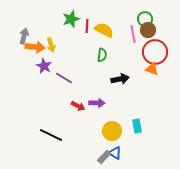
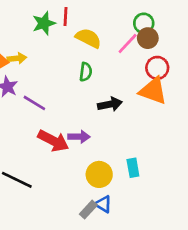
red line: (87, 26) -> (65, 17), moved
pink line: (133, 34) -> (128, 44), turned 54
yellow arrow: (51, 45) -> (17, 58), turned -80
red circle: (155, 52) -> (157, 68), size x0.7
orange triangle: (152, 69) -> (153, 91), size x1.6
red arrow: (78, 106) -> (53, 141), size x1.6

